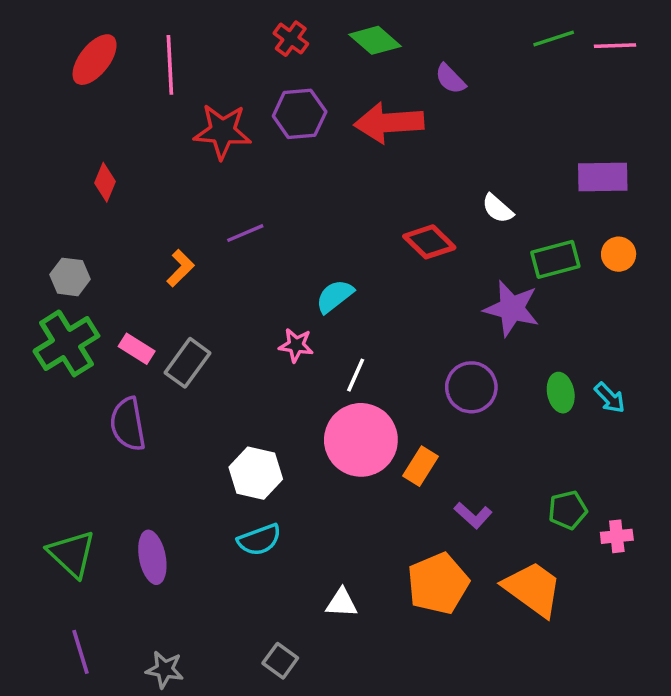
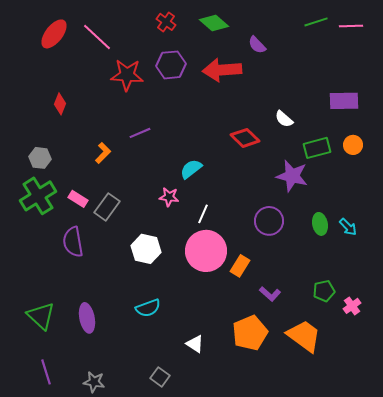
pink line: (170, 65) -> (97, 37), turned -44
white hexagon: (256, 473) -> (146, 249), moved
pink cross: (617, 536) -> (352, 306), turned -30
white triangle: (342, 603) -> (195, 344), turned 30

